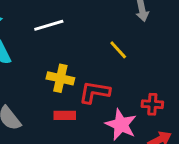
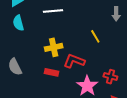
yellow cross: (60, 78) -> (54, 47), turned -36

